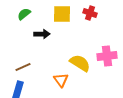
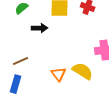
yellow semicircle: (80, 63) -> (83, 71), moved

